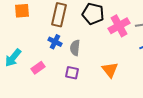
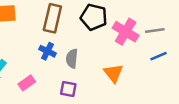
pink cross: (119, 26) -> (126, 32), turned -30
orange triangle: (110, 70) -> (113, 73), moved

